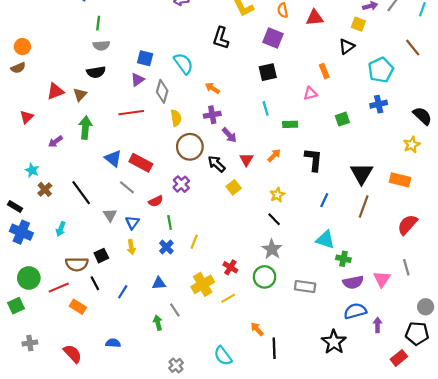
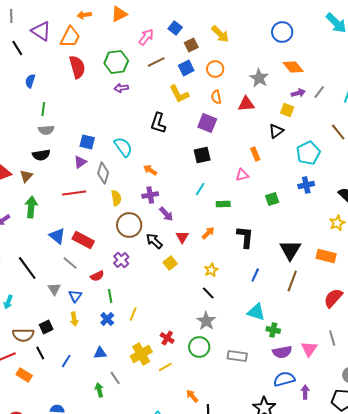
cyan line: (266, 108) -> (200, 189), turned 48

